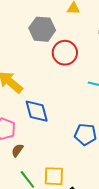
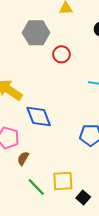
red circle: (65, 53) -> (61, 54), size x0.7

